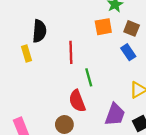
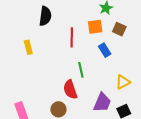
black semicircle: (39, 31) -> (45, 16), moved
red line: (71, 52) -> (72, 37), moved
blue rectangle: (128, 52) -> (105, 50), moved

